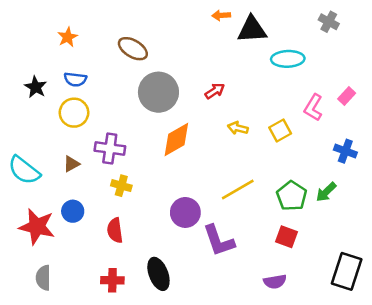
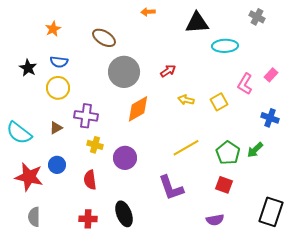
orange arrow: (221, 15) -> (148, 12), moved
purple circle: (185, 212) -> (125, 158), moved

